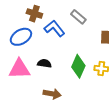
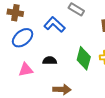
brown cross: (34, 14) -> (15, 13), moved
pink triangle: (19, 69) -> (26, 70), size x0.7

